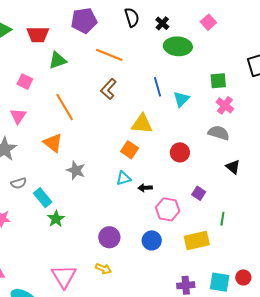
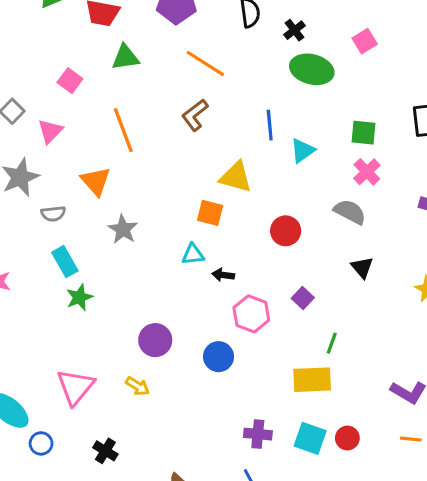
orange square: (130, 150) -> (210, 213), turned -30
gray semicircle: (19, 183) -> (53, 214), moved
yellow rectangle: (197, 240) -> (312, 380), moved

